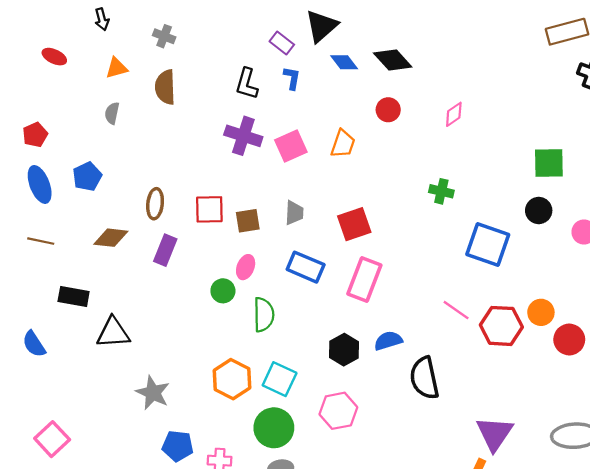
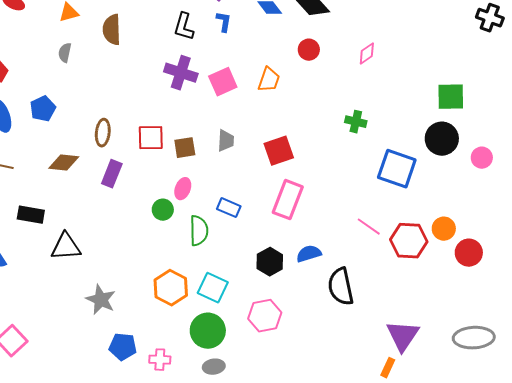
black circle: (539, 210) -> (442, 139), size x1.4
blue rectangle: (306, 267) -> (229, 208), moved, size x0.7

